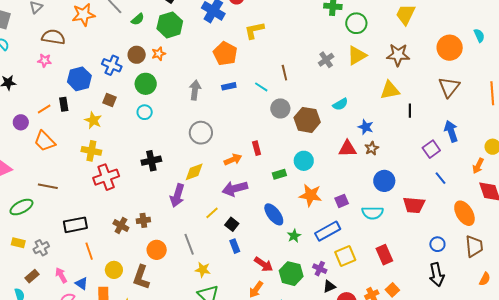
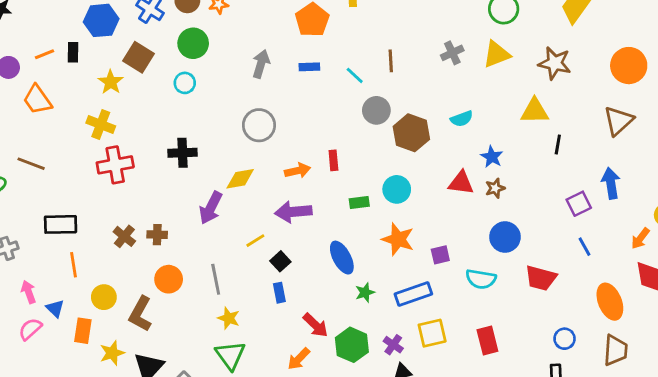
brown square: (110, 100) -> (139, 57), size x1.5

